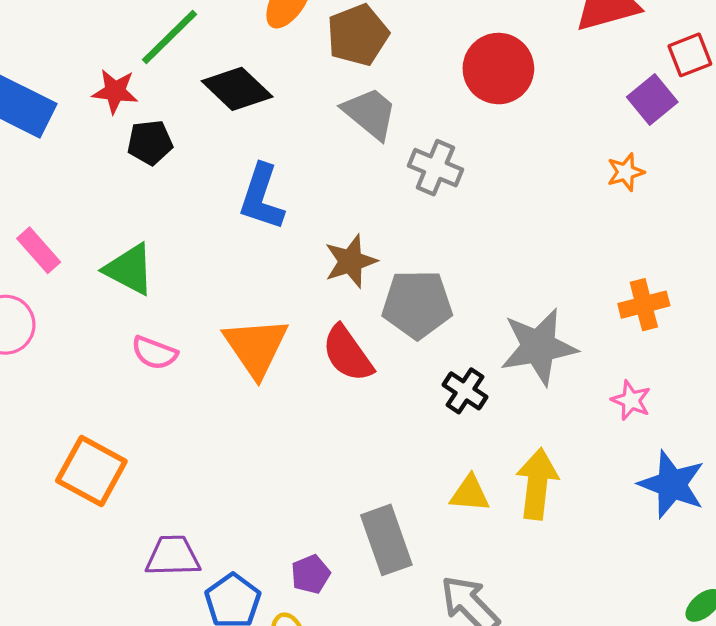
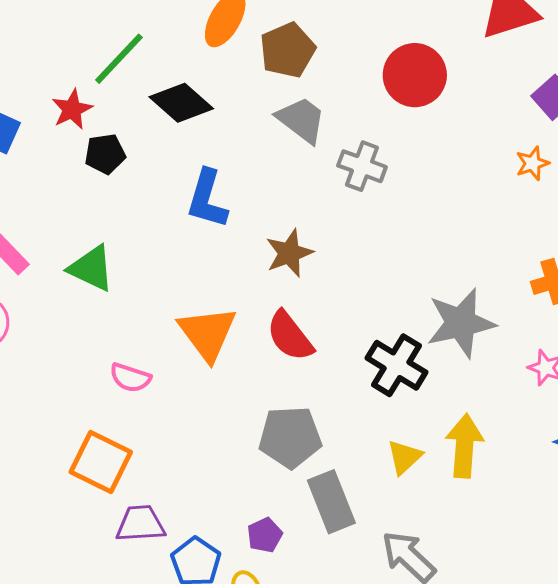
red star: (115, 91) -> (72, 109), turned -30
gray pentagon: (417, 304) -> (290, 437), moved
pink semicircle: (154, 353) -> (130, 378), moved
black cross: (465, 391) -> (396, 365), size x1.5
orange square: (91, 471) -> (101, 462), moved
yellow triangle: (470, 494) -> (404, 457), turned -45

